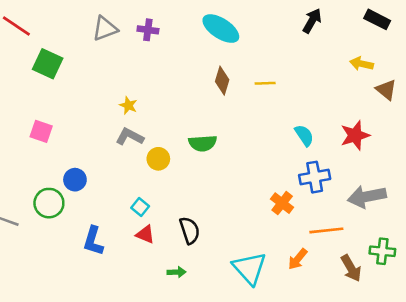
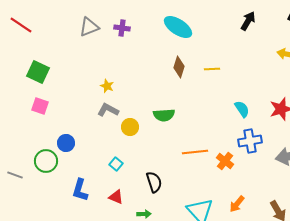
green square: (48, 64) -> (38, 72), moved
orange line: (326, 230) -> (195, 152), moved
red triangle: (145, 234) -> (116, 197), moved

